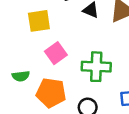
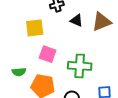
pink square: (56, 53) -> (48, 54), turned -36

